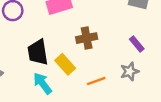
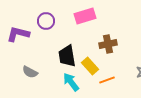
orange line: (96, 81) -> (107, 80), moved

